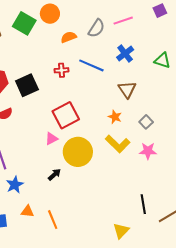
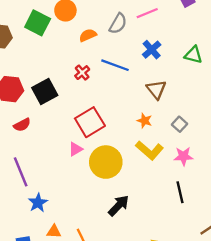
red cross: (62, 70) -> (82, 73), turned -32
black arrow: (54, 175) -> (119, 206), moved, size x1.5
black line: (143, 204) -> (180, 192), moved

